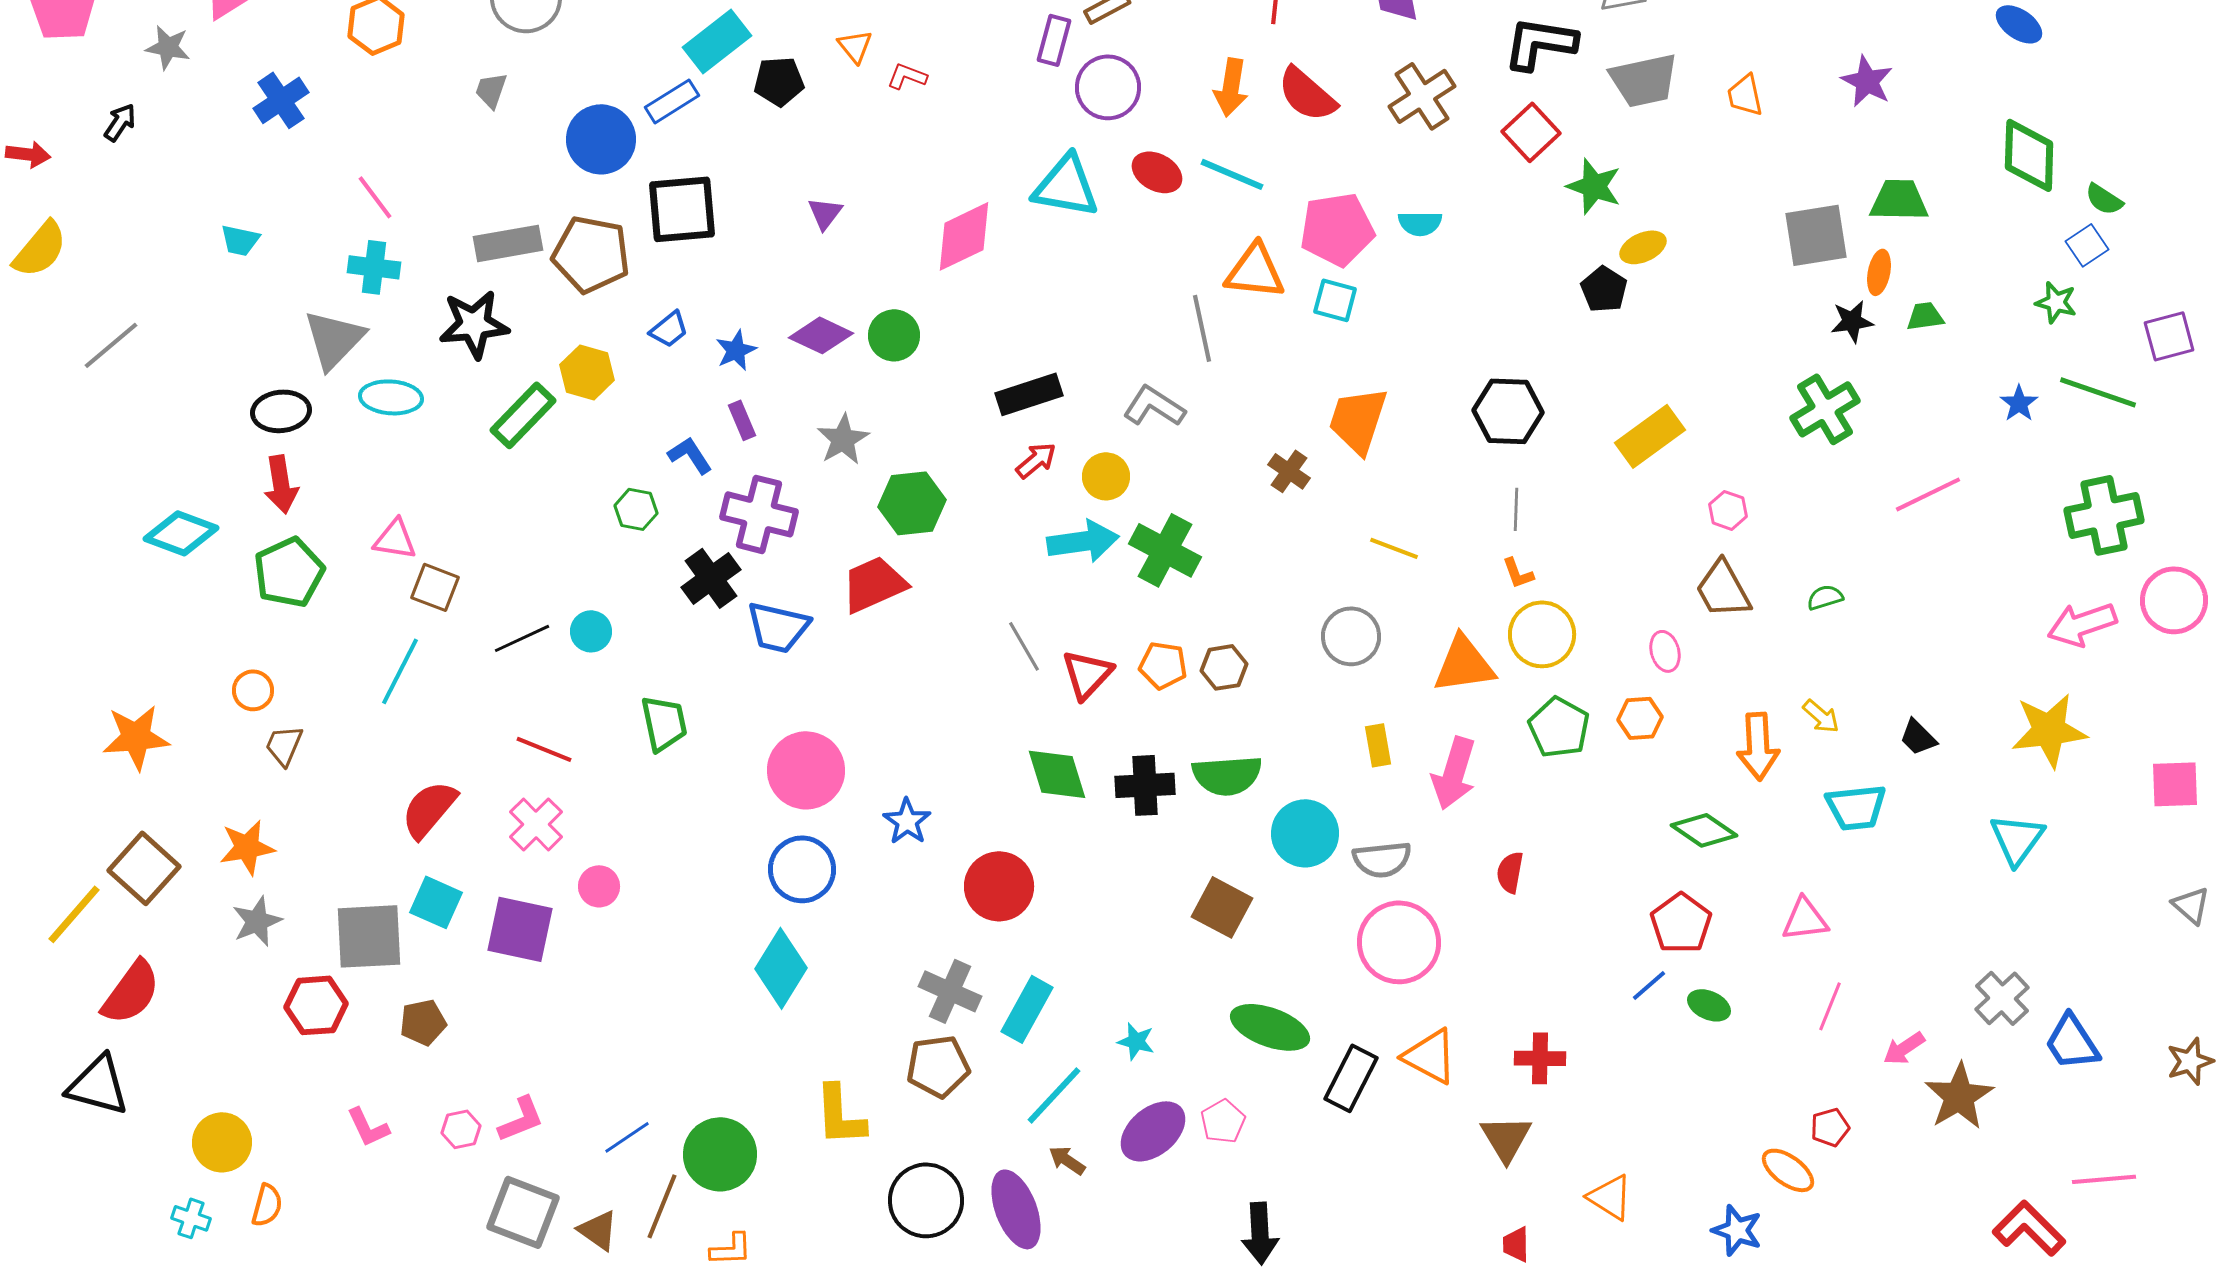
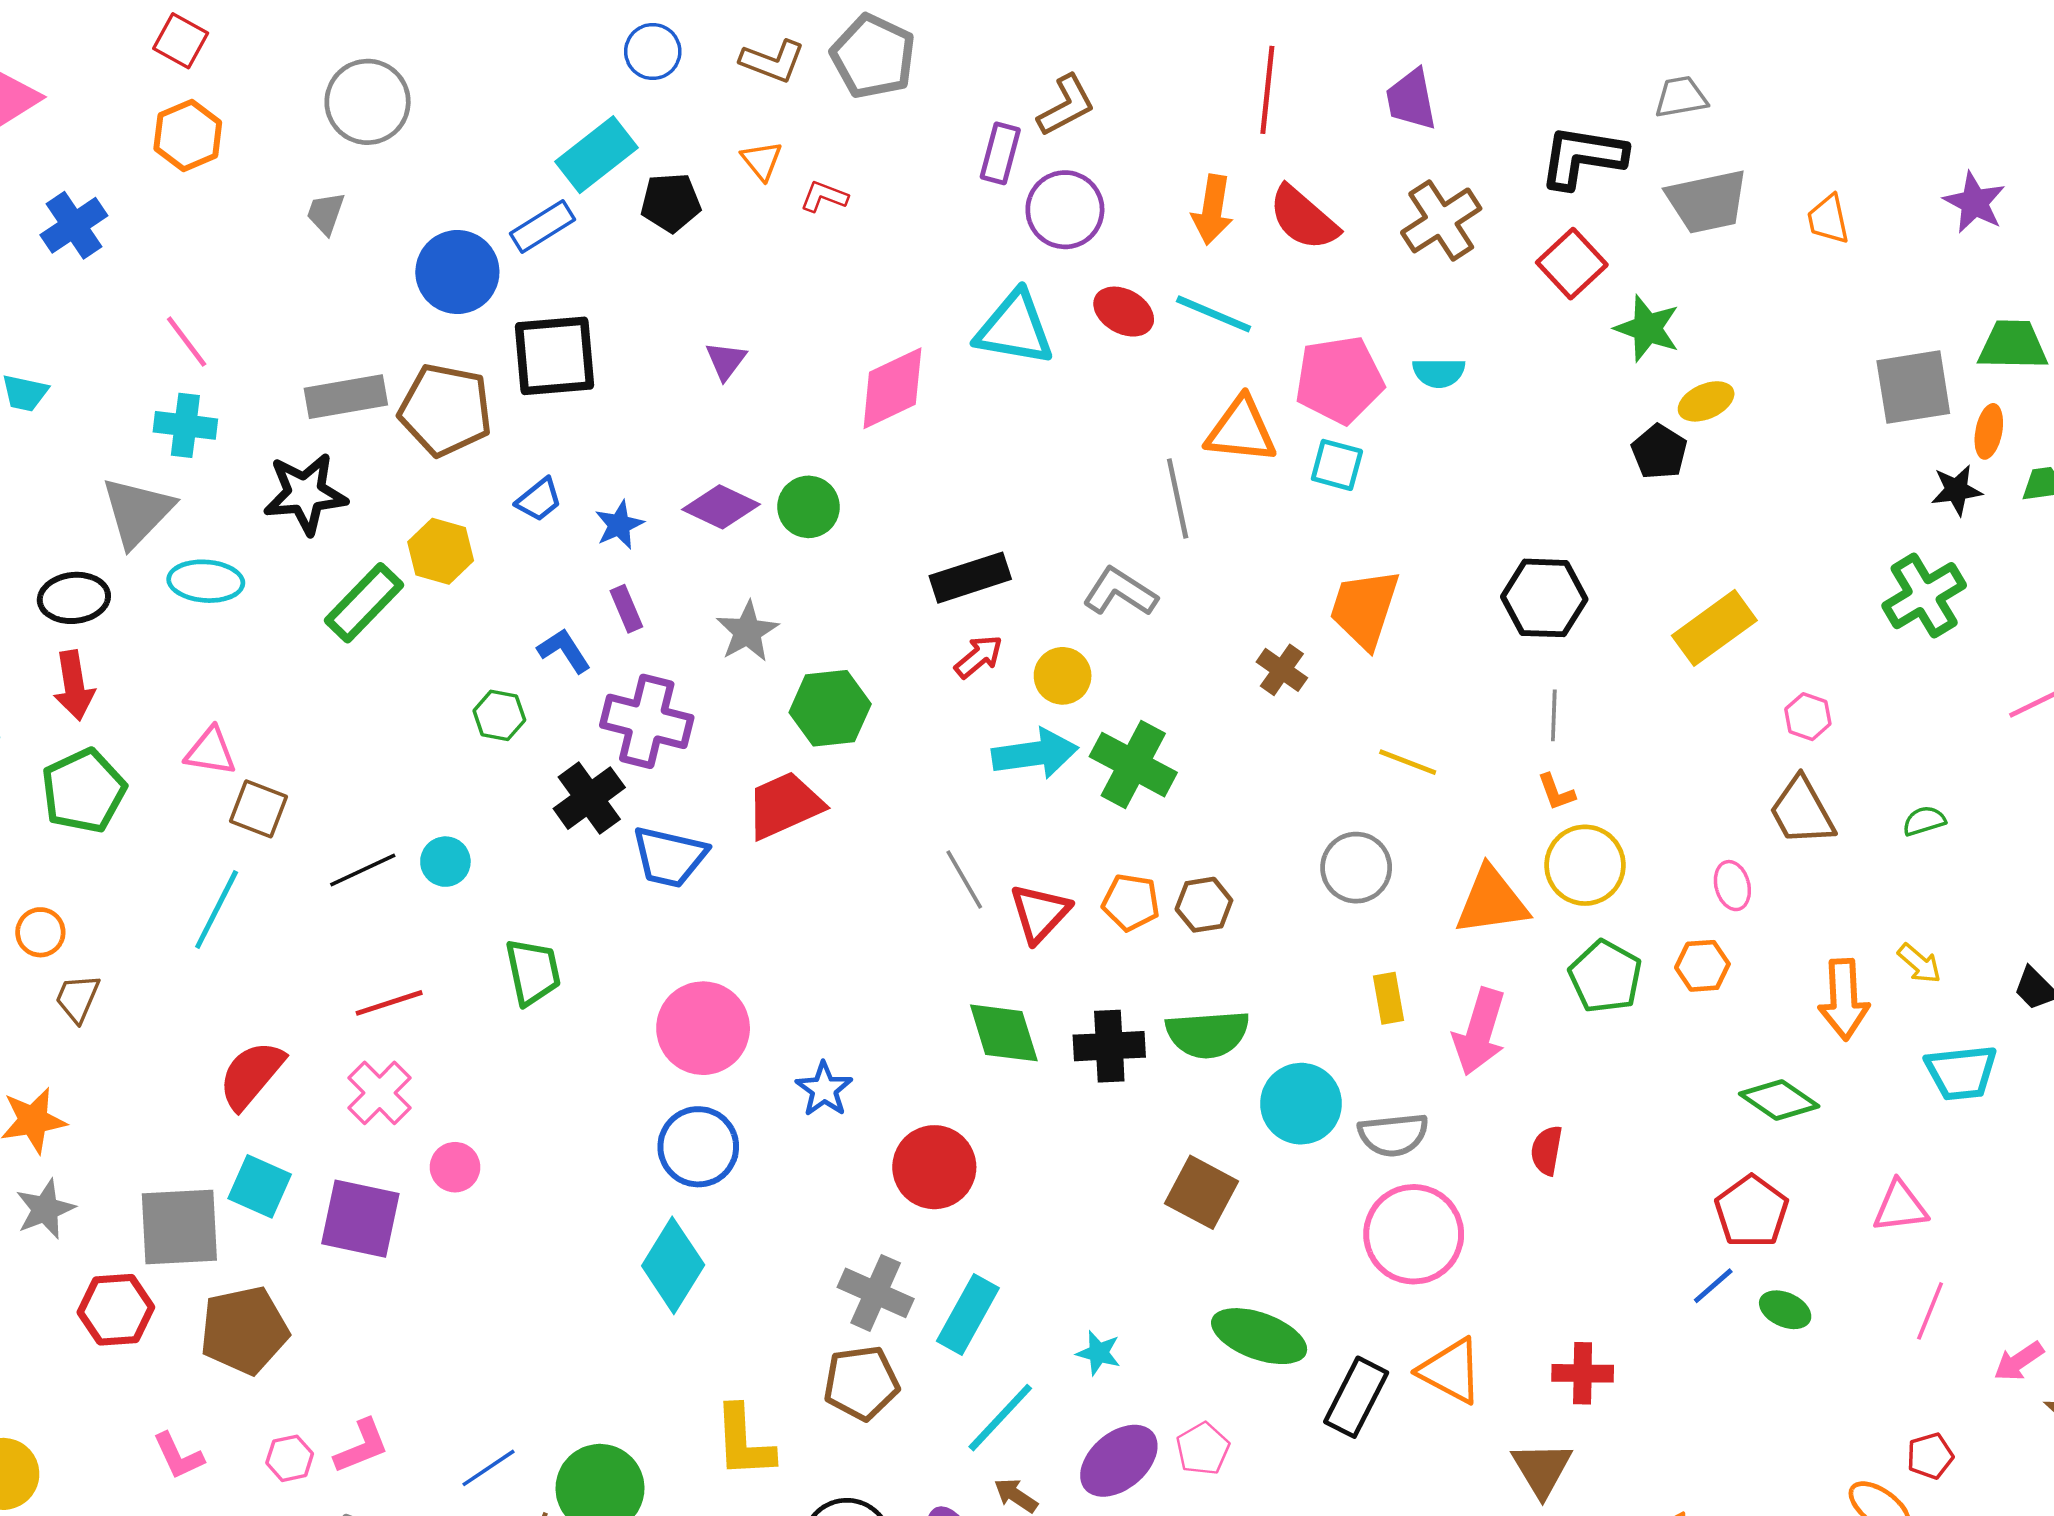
red line: (544, 749) -> (389, 1003), turned -40
brown pentagon: (423, 1022) -> (244, 1330), size x1.6

